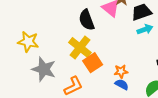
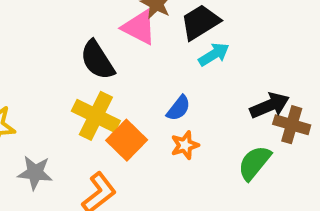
gray star: (44, 69) -> (35, 173), size x0.7
blue semicircle: (122, 84) -> (178, 108), moved, turned 112

